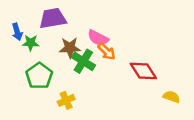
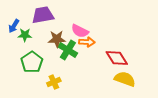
blue arrow: (17, 32) -> (14, 26), turned 48
orange arrow: (107, 51) -> (87, 42), turned -42
yellow semicircle: (172, 97) -> (125, 79), moved, size x1.5

